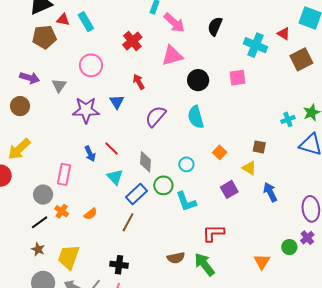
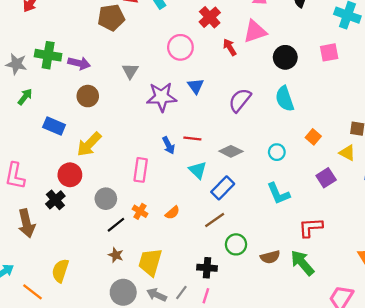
pink circle: (91, 65) -> (180, 47), moved
purple arrow: (30, 78) -> (79, 63), moved
red arrow: (139, 82) -> (230, 47), moved
red line: (112, 149) -> (192, 138), turned -35
gray diamond: (145, 162) -> (231, 151), turned -65
green circle: (163, 185) -> (236, 244), moved
gray circle: (43, 195) -> (106, 199), moved
brown line: (128, 222) -> (215, 220), turned 30

